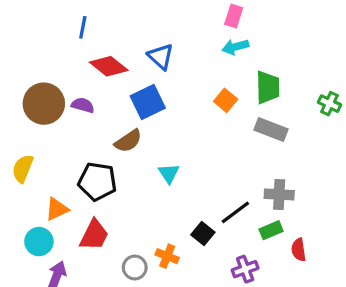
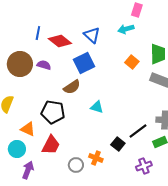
blue line: (83, 27) -> (38, 33), moved
cyan arrow: (235, 47) -> (126, 29), moved
cyan triangle: (169, 173) -> (97, 107), turned -40
orange triangle: (57, 209) -> (28, 129), turned 49

